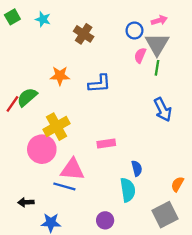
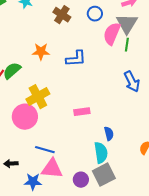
blue circle: (134, 31) -> (95, 14), moved
pink semicircle: (140, 55) -> (112, 34), size x1.6
pink triangle: (72, 170) -> (52, 169), moved
gray square: (165, 215) -> (104, 175), moved

